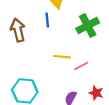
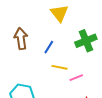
blue line: (47, 20) -> (49, 47), moved, turned 32

